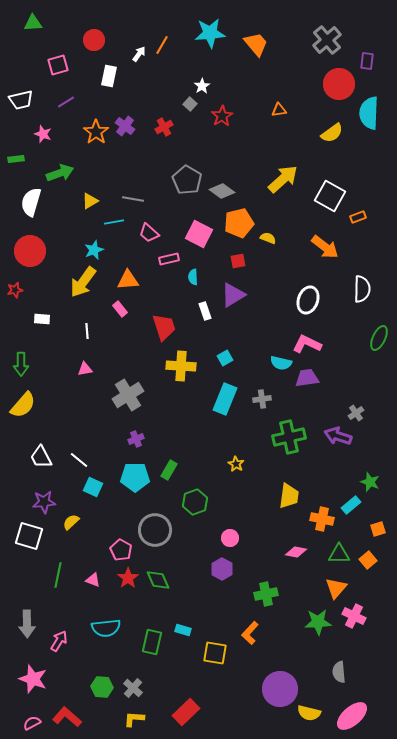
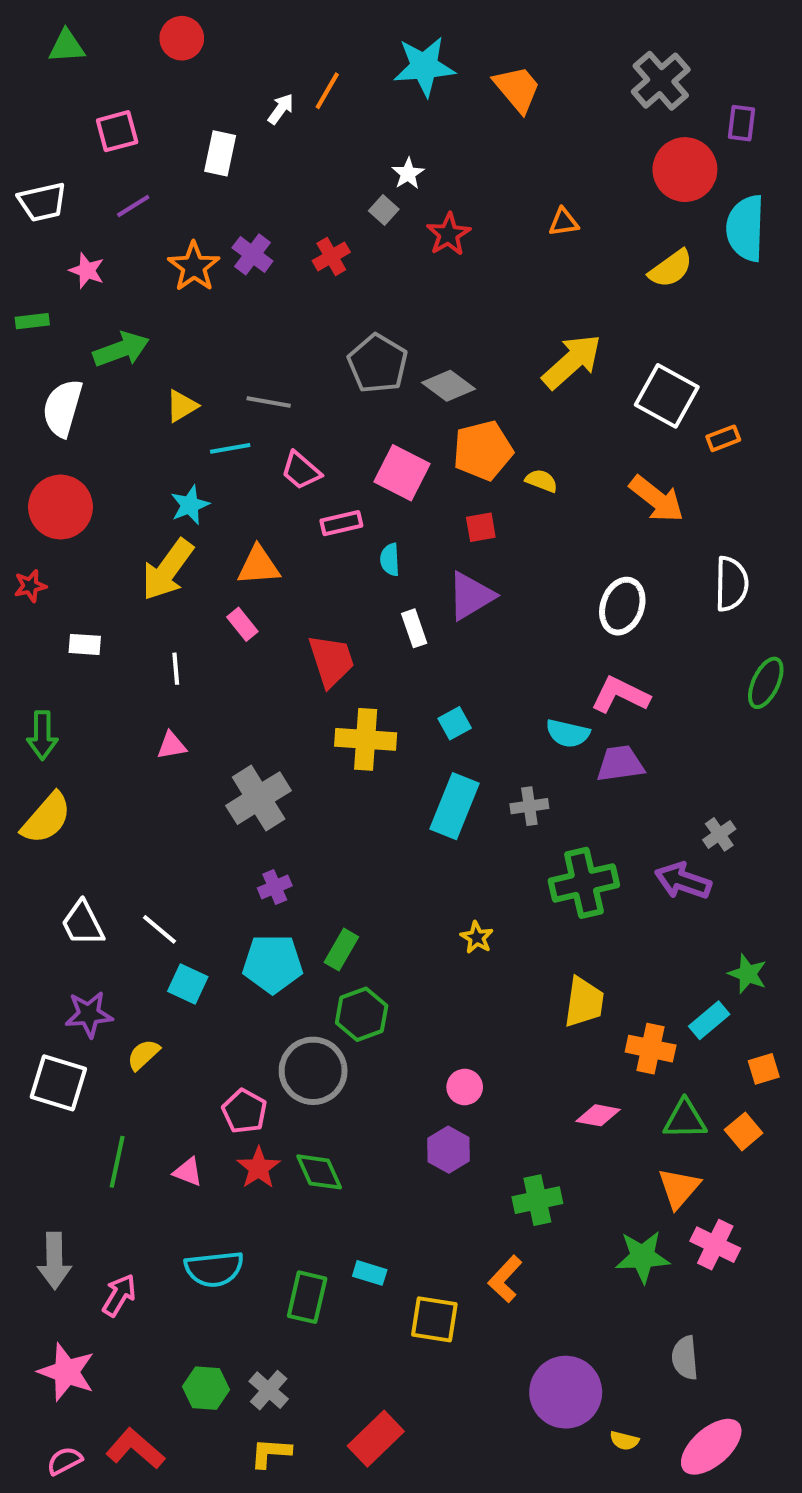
red circle: (94, 40) -> (182, 38), moved
green hexagon: (195, 502) -> (362, 1014), moved
yellow semicircle: (309, 713) -> (624, 1441), size x0.6

